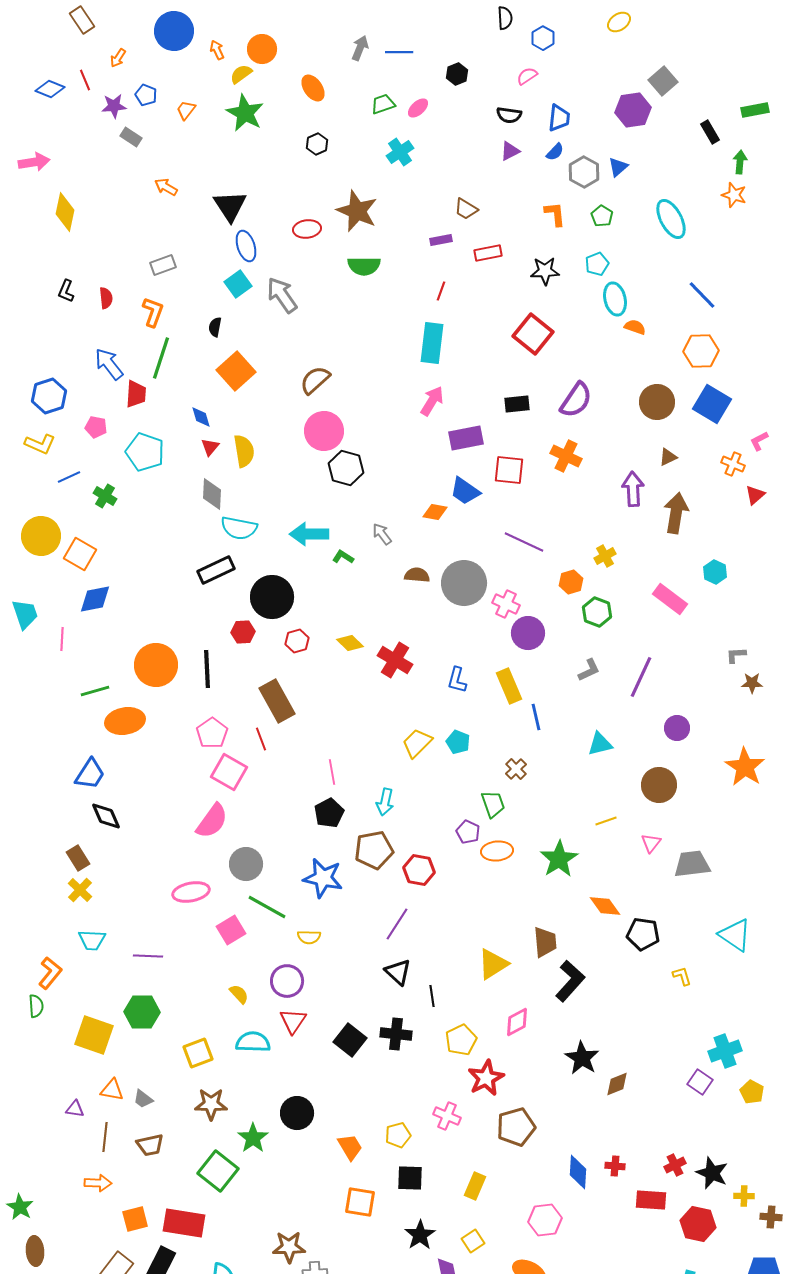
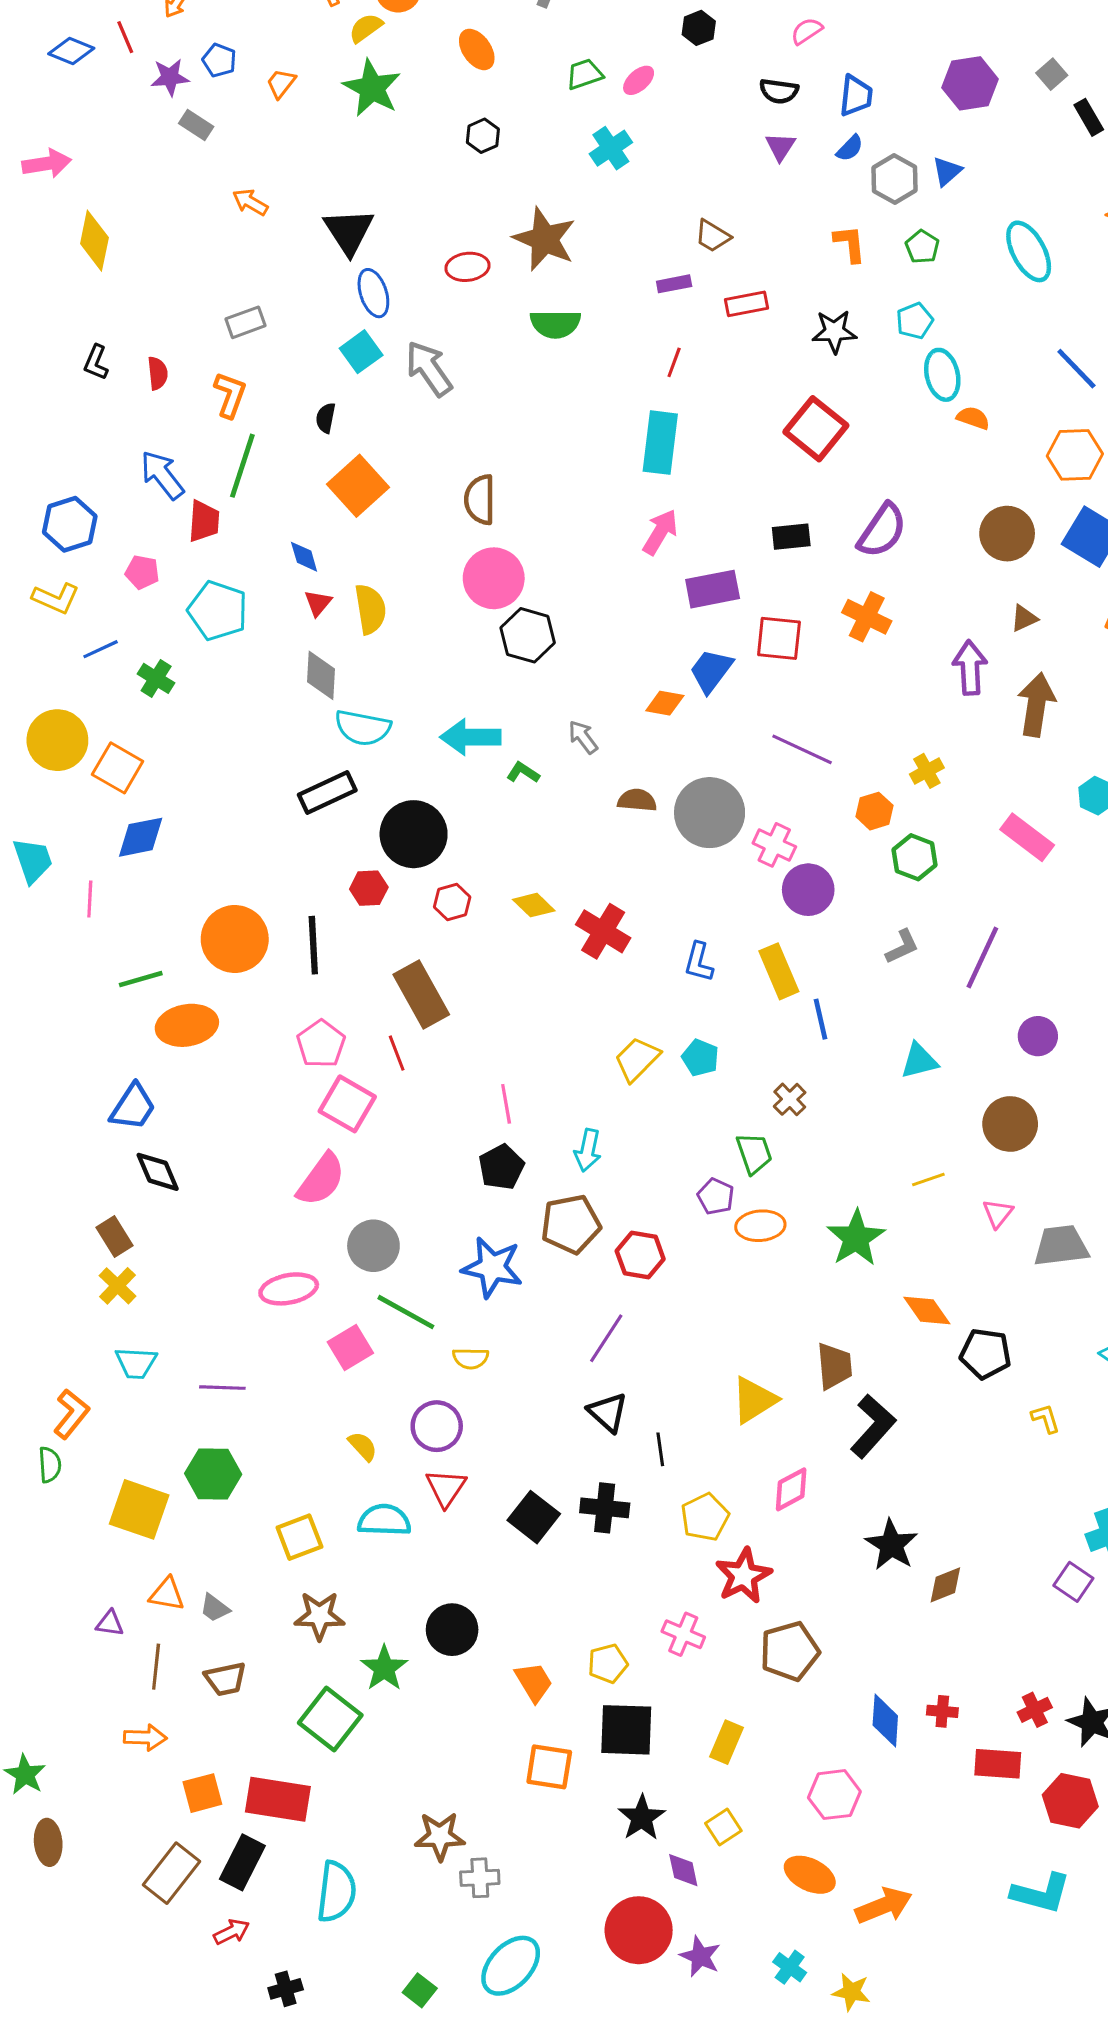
gray square: (663, 81) -> (1052, 74), moved, size x0.7
purple triangle: (510, 151) -> (780, 147), turned -30
brown semicircle: (315, 380) -> (480, 500), turned -48
blue trapezoid: (465, 491) -> (711, 671), turned 92
black square: (410, 1178) -> (626, 1730), size x1.4

